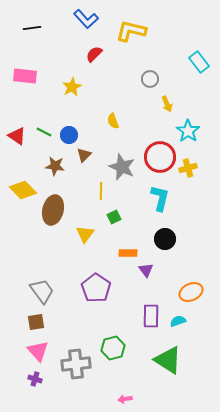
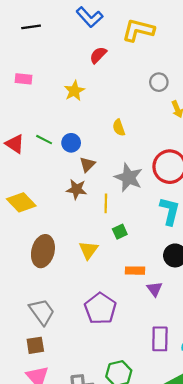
pink rectangle: (25, 76) -> (23, 79), size x0.7
brown star: (55, 166) -> (77, 189), moved
brown ellipse: (53, 210) -> (43, 251), moved

